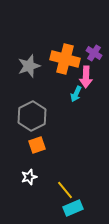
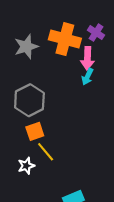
cyan arrow: (76, 94) -> (87, 77), moved
yellow line: (65, 190) -> (46, 152), moved

